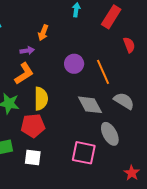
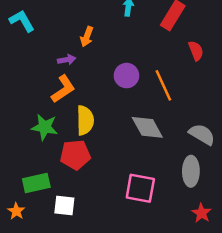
gray semicircle: (124, 101) -> (202, 134), moved
gray ellipse: (110, 134) -> (191, 171), moved, turned 30
white square: (33, 158) -> (64, 206), moved

